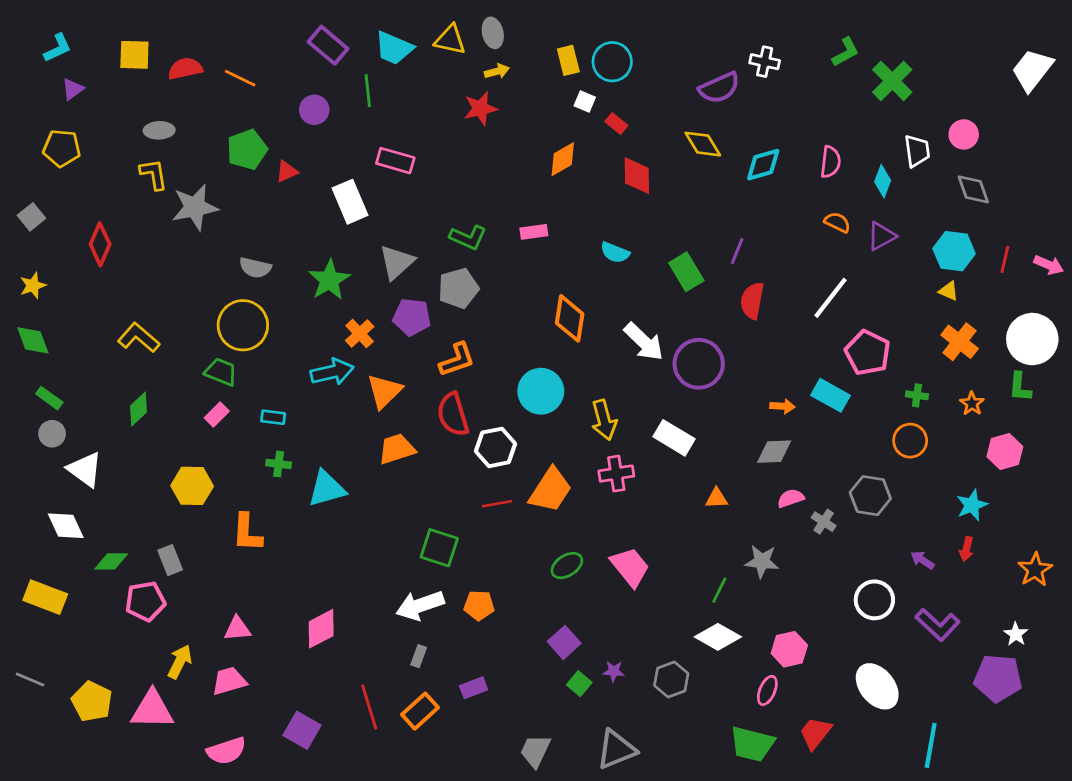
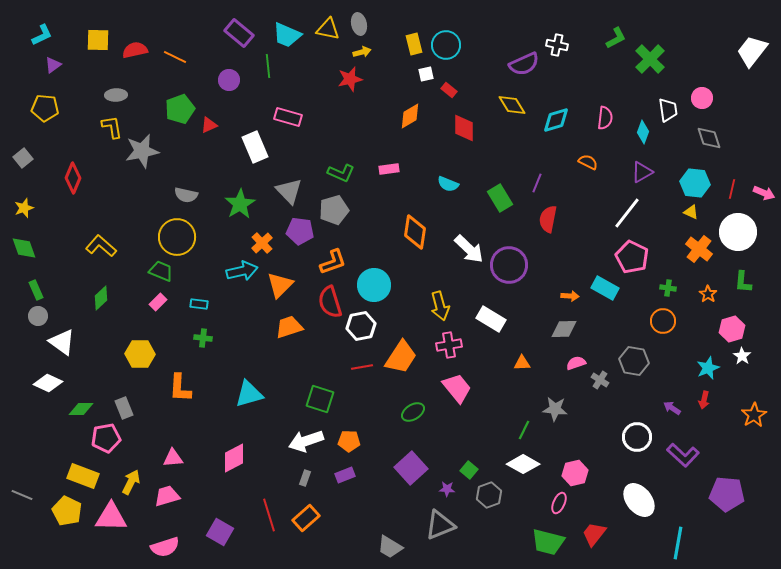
white square: (585, 102) -> (426, 74), turned -35
orange semicircle: (837, 222) -> (588, 162), moved
gray triangle: (397, 262) -> (289, 191), turned -32
white line: (830, 298) -> (627, 213), moved
white circle: (1032, 339) -> (738, 232), moved
cyan circle: (541, 391) -> (374, 285), moved
green rectangle: (49, 398) -> (36, 290), turned 30
cyan triangle: (327, 489) -> (249, 394), moved
white diamond: (66, 526) -> (48, 383), turned -40
pink trapezoid: (630, 567) -> (457, 388), moved
yellow rectangle: (45, 597) -> (83, 476), moved
white star: (1016, 634) -> (742, 356), moved
purple square: (564, 642) -> (411, 468), size x1.4
green square: (579, 684) -> (469, 470), moved
purple rectangle: (474, 688) -> (345, 475), moved
gray triangle: (616, 750) -> (440, 525), moved
gray trapezoid: (535, 751) -> (390, 547), turned -84

